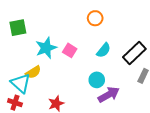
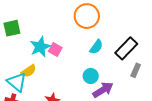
orange circle: (95, 18) -> (87, 16), size x1.6
pink square: (70, 50) -> (55, 50), moved

